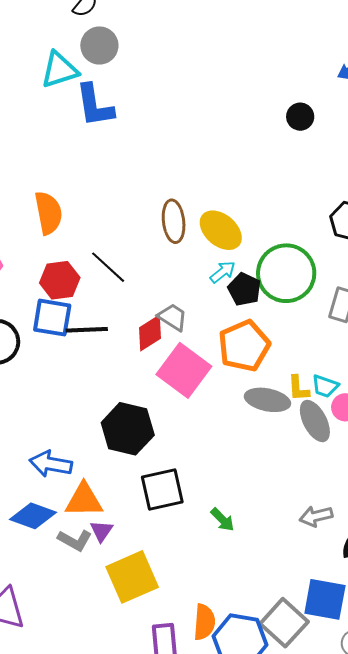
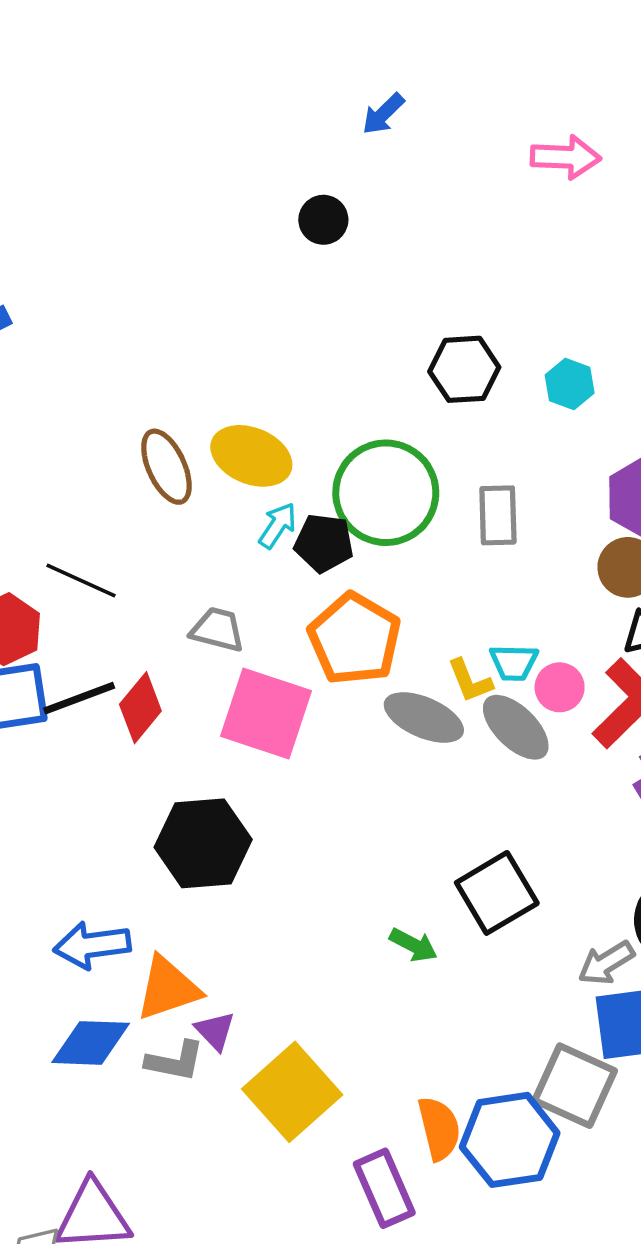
red diamond: (150, 333) -> (140, 708), moved
gray ellipse: (267, 400) -> (424, 717), turned 30
black square: (162, 489) -> (497, 893), moved
gray arrow: (316, 516) -> (606, 963), moved

